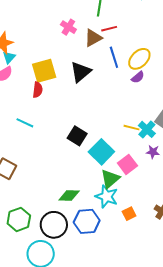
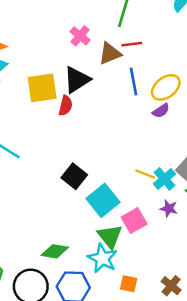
black triangle: (81, 72) -> (77, 80), moved
red semicircle: (38, 90) -> (66, 106), moved
green triangle: (110, 179) -> (110, 236), turned -35
orange square: (129, 214) -> (129, 284), turned 32

